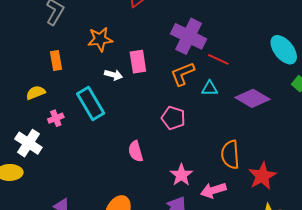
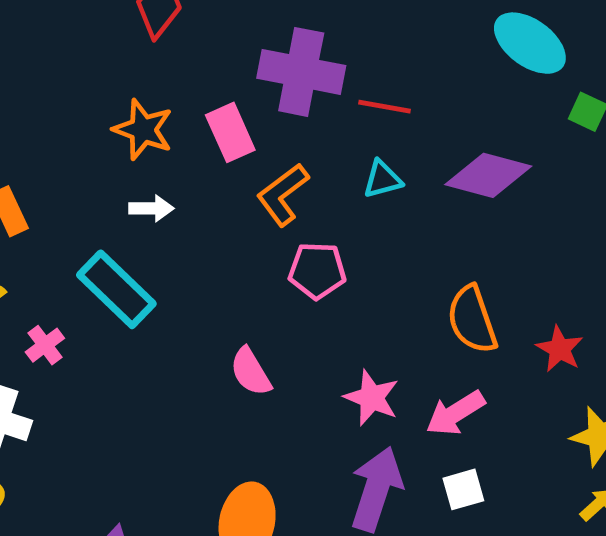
orange star: (100, 39) -> (143, 130), moved, turned -30
pink rectangle: (138, 62) -> (230, 132), moved
orange L-shape: (183, 74) -> (283, 195), moved
red star: (262, 176) -> (560, 349), size x0.7

